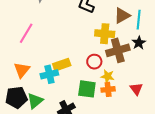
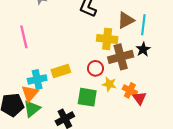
pink line: (26, 33) -> (24, 37), turned -45
orange triangle: (22, 70) -> (30, 93), moved
cyan cross: (49, 74) -> (37, 79), moved
orange cross: (108, 89) -> (130, 90), moved, turned 32

